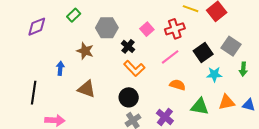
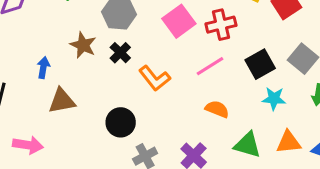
pink square: (147, 29) -> (179, 21), size x1.5
black cross: (128, 46) -> (120, 53), moved
brown triangle: (87, 89) -> (62, 101), moved, turned -36
black circle: (129, 97) -> (121, 122), moved

